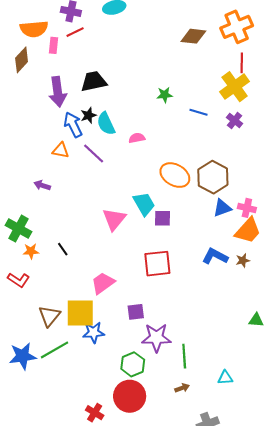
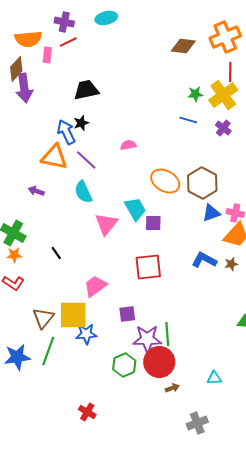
purple arrow: (58, 92) -> (24, 88), moved
green star: (165, 95) -> (195, 94), moved
cyan semicircle: (106, 124) -> (83, 192), moved
orange triangle: (61, 150) -> (54, 157), size x1.6
orange star: (31, 251) -> (14, 255), moved
green line: (55, 350) -> (48, 351), turned -40
green line: (184, 356) -> (167, 334), moved
red circle: (130, 396) -> (159, 362), moved

